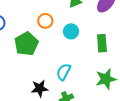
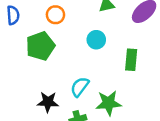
orange circle: (45, 21) -> (55, 15), moved
green star: (106, 79) -> (109, 103), moved

